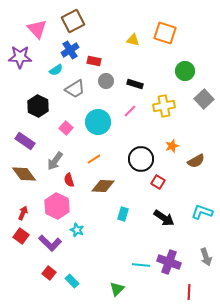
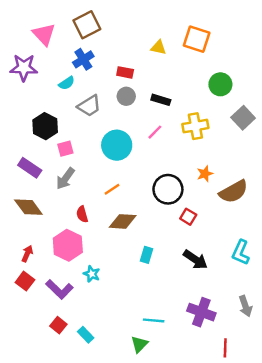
red rectangle: (94, 61) -> (125, 72), moved
pink square: (66, 128) -> (65, 149), moved, turned 32
gray arrow: (55, 161) -> (65, 179), moved
brown semicircle: (196, 161) -> (234, 192), size x1.4
cyan L-shape: (202, 212) -> (241, 252), turned -85
cyan line: (141, 265) -> (154, 320), moved

